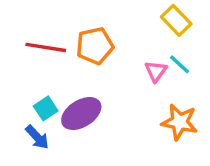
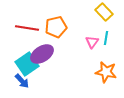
cyan line: (180, 64) -> (106, 38), turned 56
cyan square: (46, 108) -> (27, 64), size x1.6
purple ellipse: (81, 114) -> (42, 54), moved

